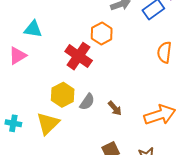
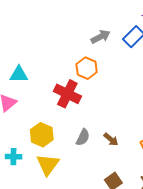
yellow hexagon: (63, 95) -> (42, 135), moved
cyan cross: (13, 123) -> (13, 157), moved

